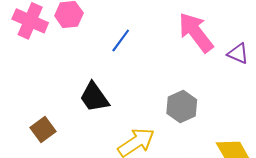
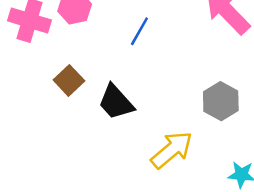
brown square: (43, 130) -> (69, 80), moved

